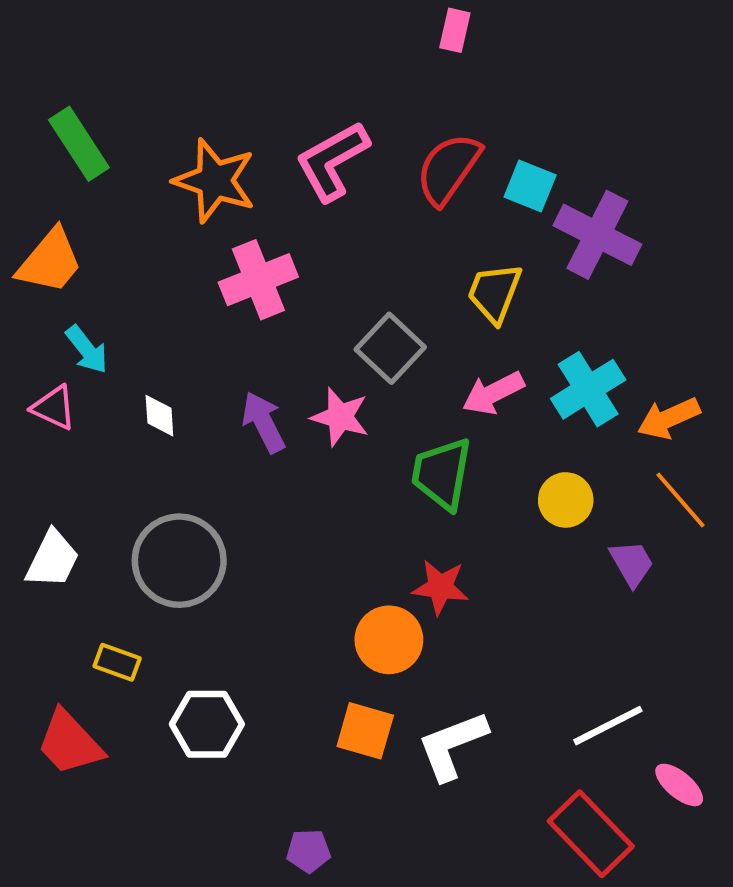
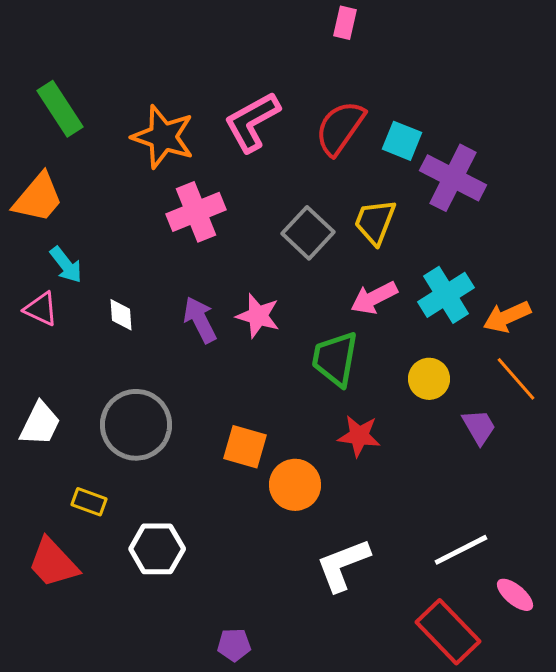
gray square: (390, 348) -> (308, 233), moved
red star: (440, 587) -> (359, 436), moved
orange square: (365, 731) -> (245, 447), moved

